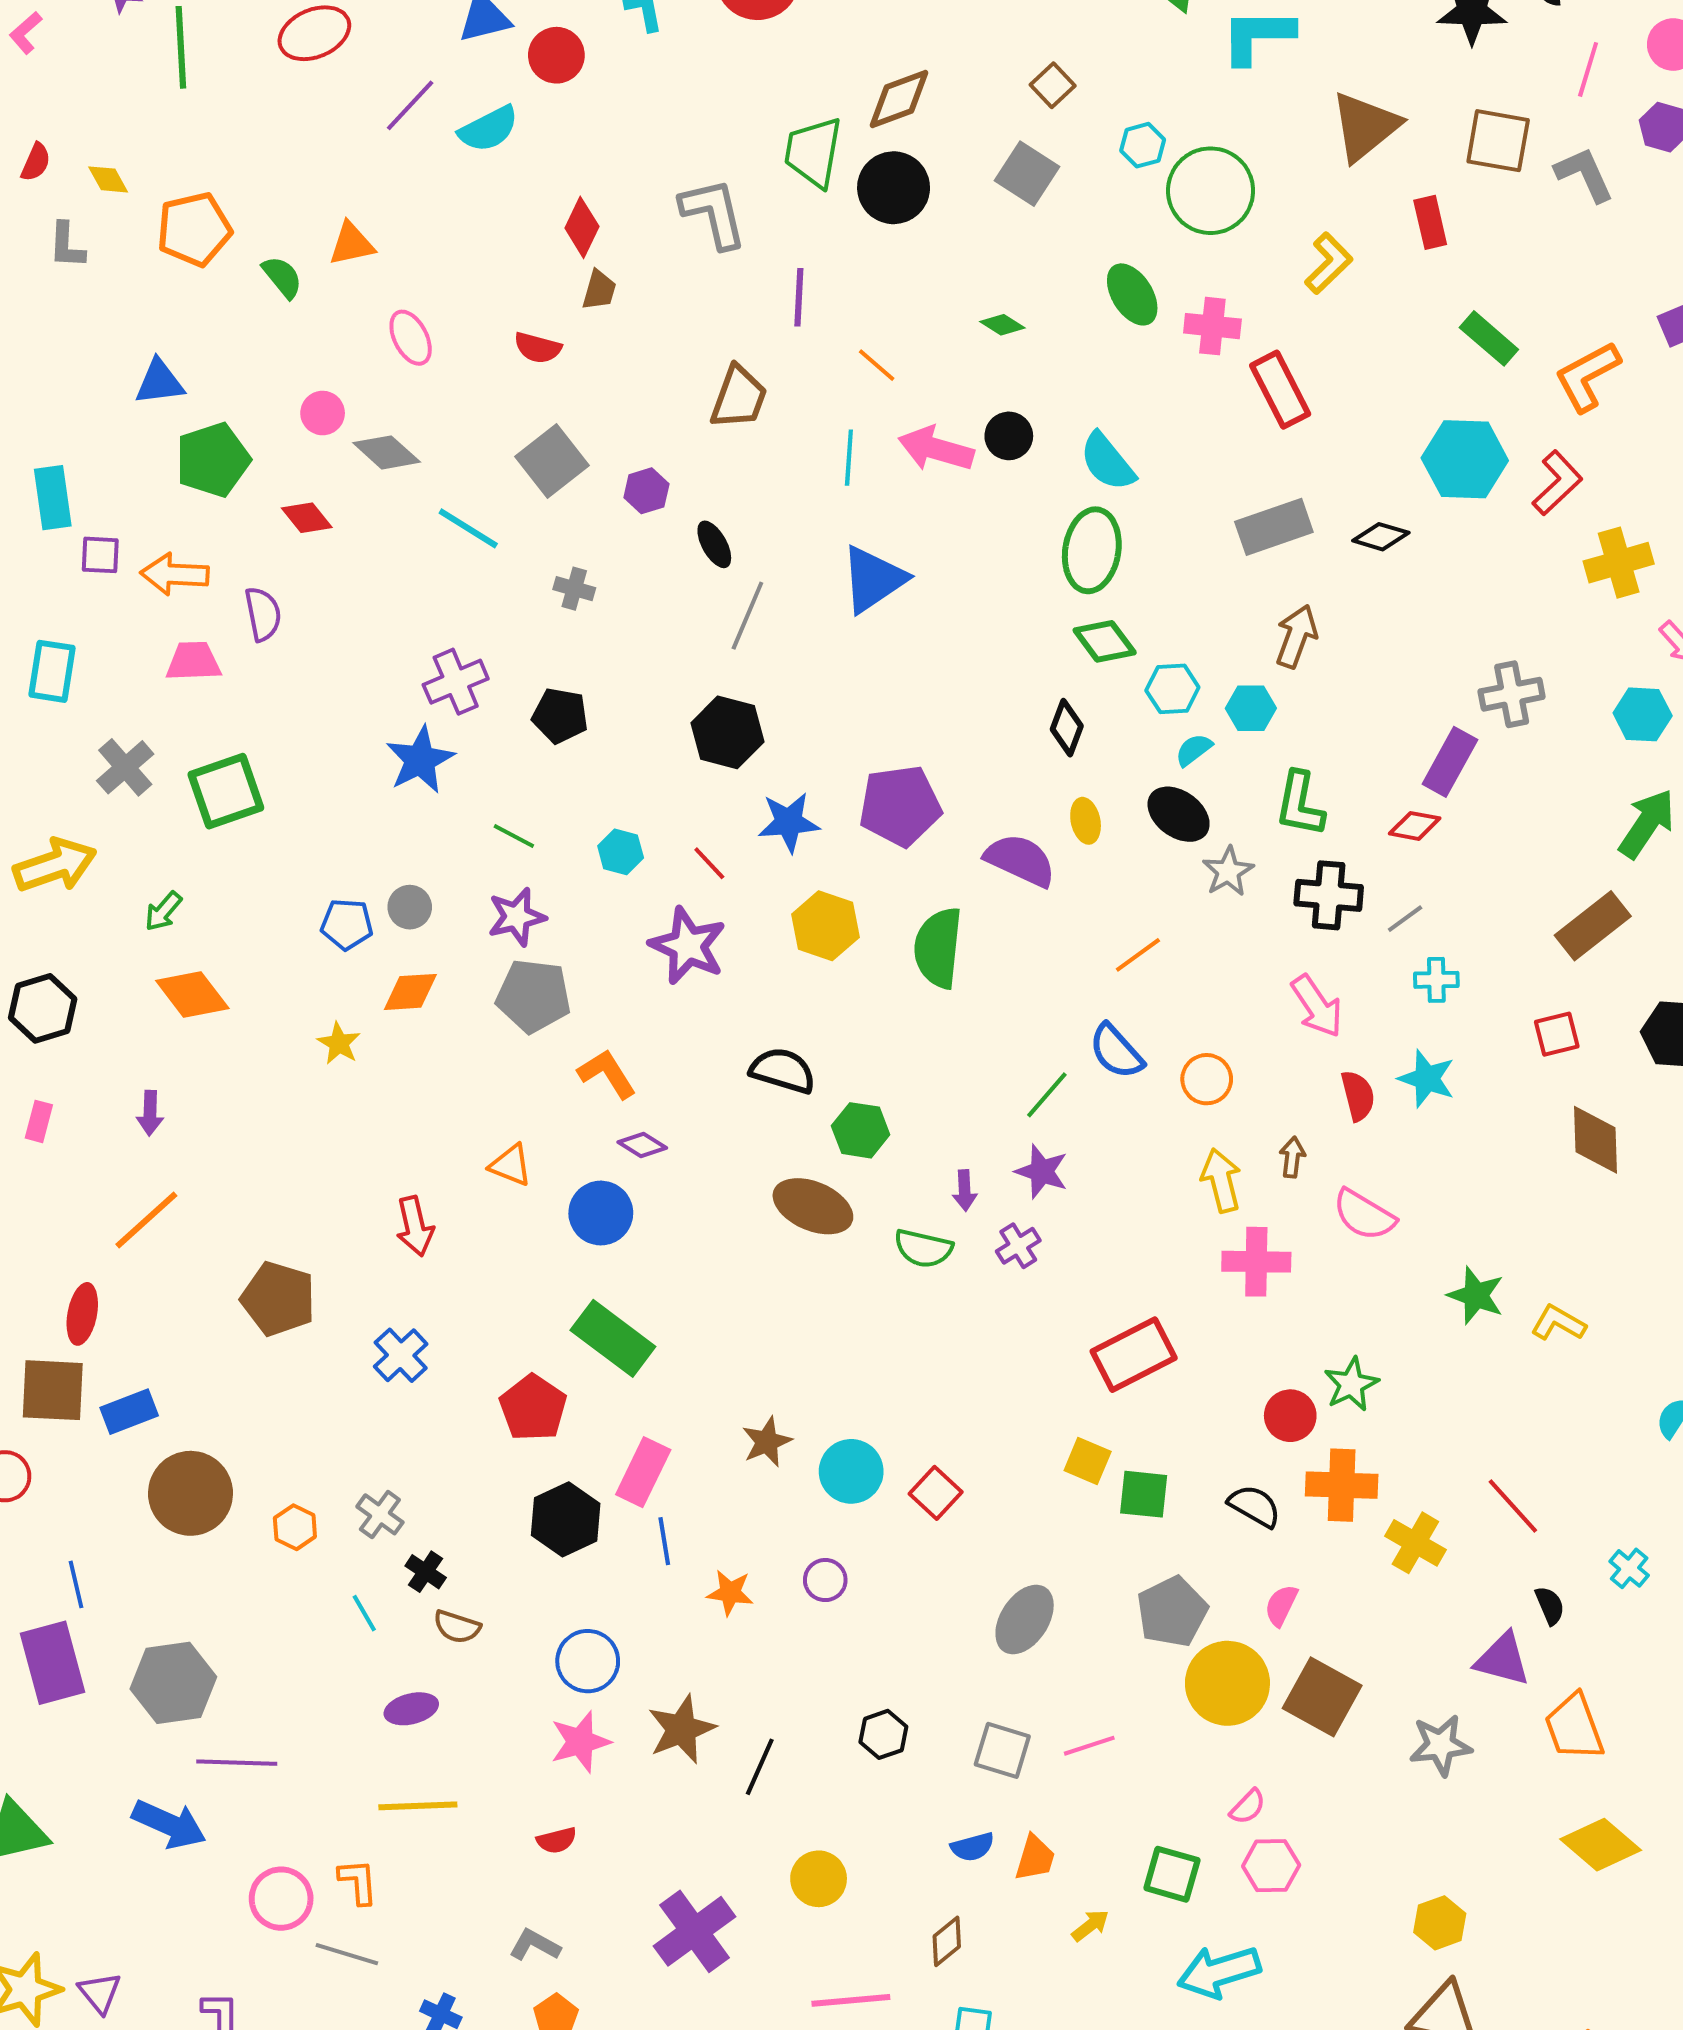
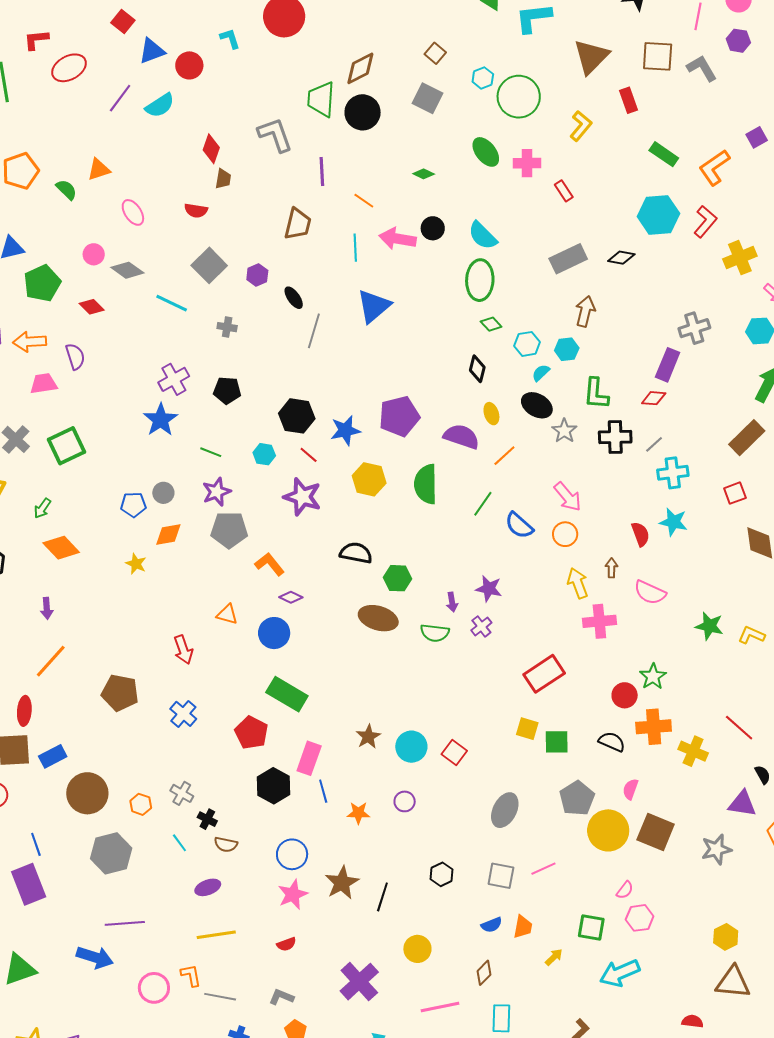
red rectangle: (1280, 390) -> (564, 191), size x0.6
green diamond: (1105, 641) -> (491, 324), size x0.7
black hexagon: (727, 732) -> (297, 416), moved
orange line: (1138, 955) -> (504, 456), moved
cyan cross: (1436, 980) -> (673, 473), size x1.4
pink arrow: (1317, 1006) -> (568, 497), moved
green line: (1047, 1095) -> (483, 504), moved
gray hexagon: (173, 1683) -> (111, 853), moved
gray line: (347, 1954) -> (220, 997), moved

